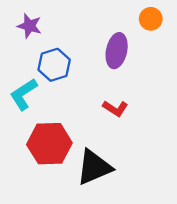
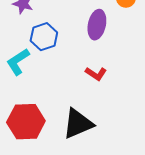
red hexagon: (49, 144) -> (26, 122), moved

